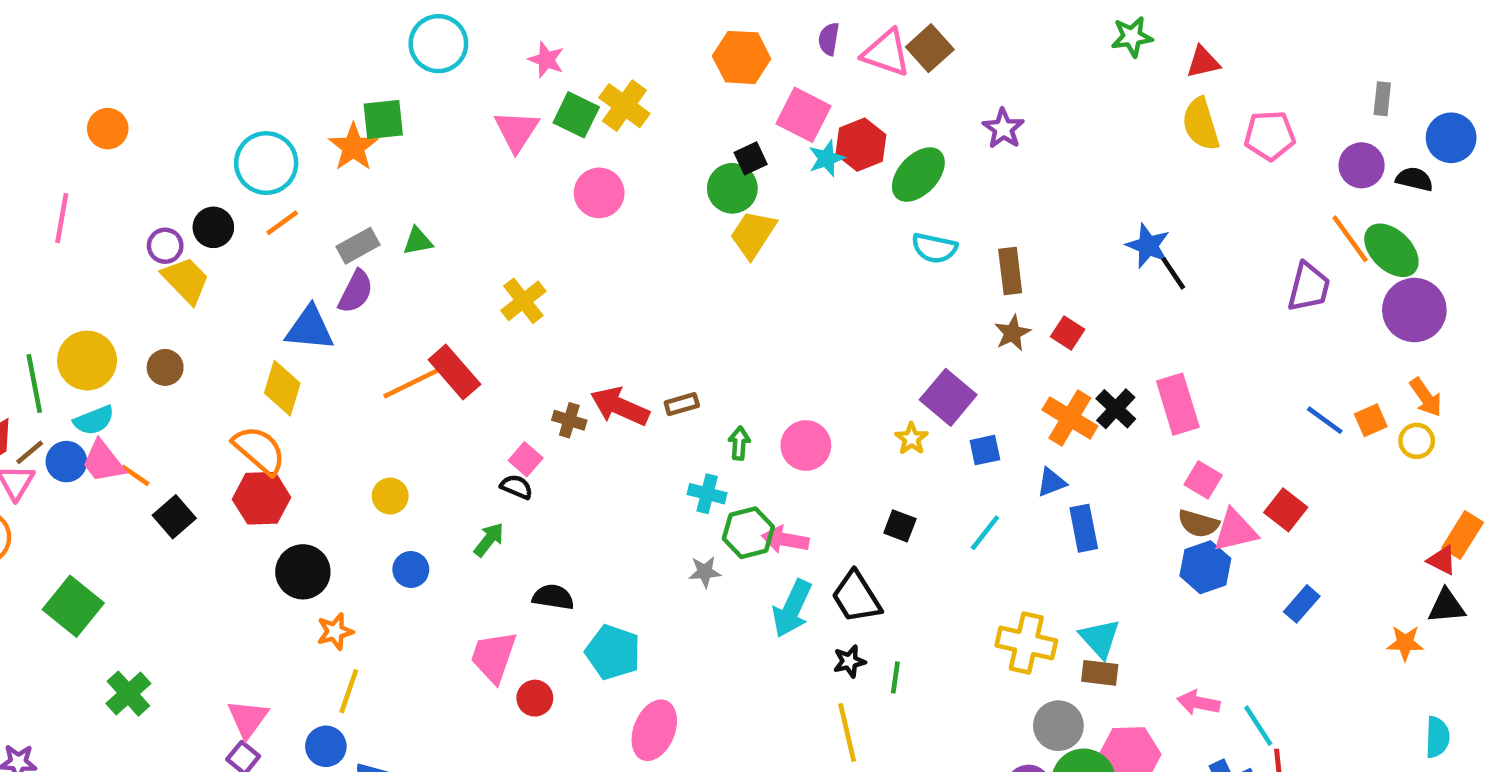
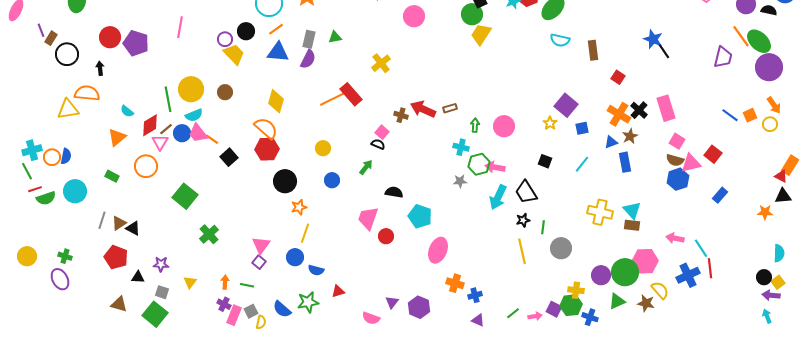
gray rectangle: (358, 246) -> (309, 39), turned -48
blue triangle: (310, 328) -> (278, 52), moved
brown star: (1012, 333) -> (630, 136), moved
gray circle: (1058, 726) -> (561, 248), moved

